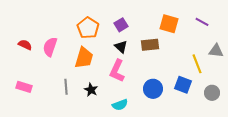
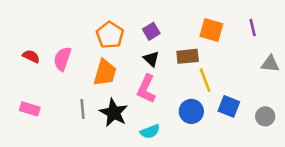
purple line: (202, 22) -> (253, 28), turned 48
yellow line: (197, 64) -> (205, 80), moved
black star: (91, 90) -> (114, 113), size x1.6

